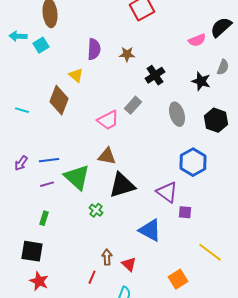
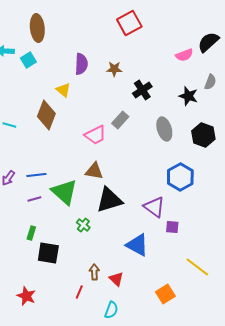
black square: (32, 251) -> (48, 253), moved

